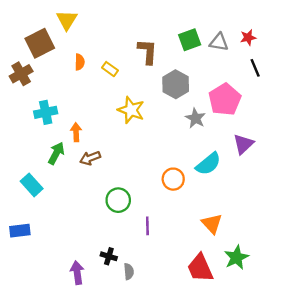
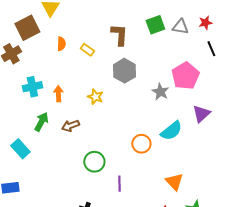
gray hexagon: (176, 84) -> (124, 71), moved
yellow star: (131, 110) -> (95, 97), moved, size x0.7
orange arrow: (76, 132) -> (58, 94), moved

